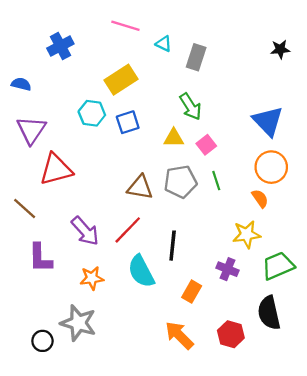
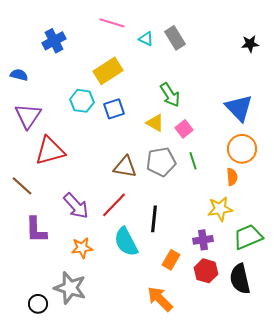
gray rectangle: (196, 57) -> (175, 38), moved, turned -50
yellow triangle: (174, 138) -> (155, 123), turned 30
orange semicircle: (260, 198) -> (232, 177), turned 30
purple cross: (228, 269) -> (203, 240), turned -30
red hexagon: (231, 334) -> (206, 271), moved

